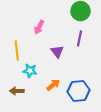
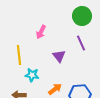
purple line: (79, 38) -> (81, 43), turned -35

